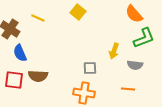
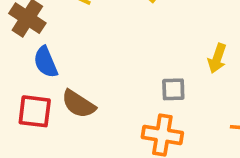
brown semicircle: (38, 76) -> (78, 104), turned 30

